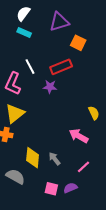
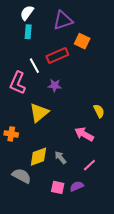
cyan rectangle: (24, 33) -> (28, 32), turned 72
red rectangle: (61, 67) -> (57, 55), moved
yellow triangle: (15, 114) -> (39, 113), moved
yellow diamond: (33, 158) -> (38, 157), turned 65

